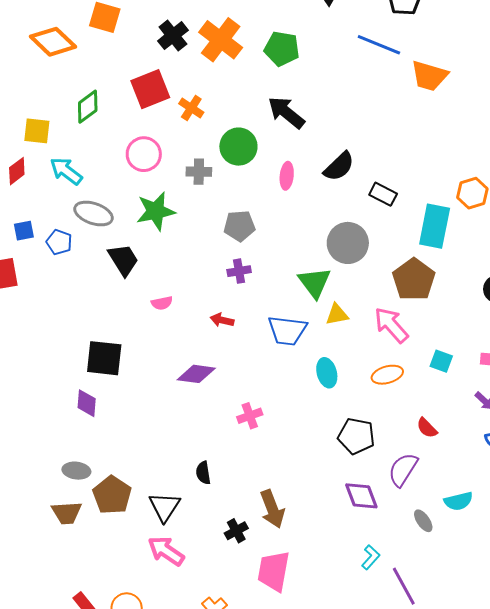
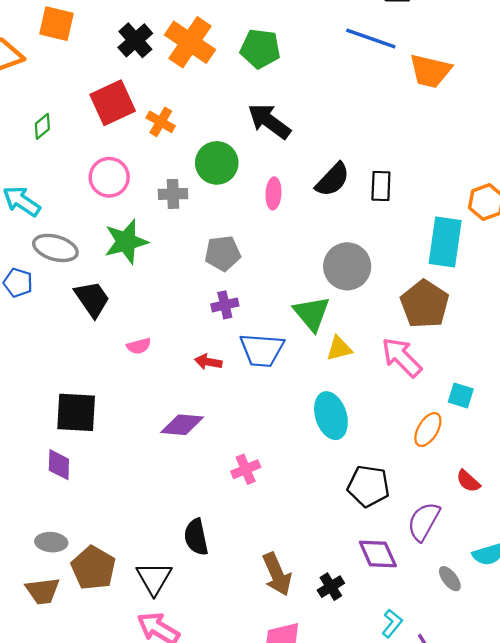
green diamond: (88, 107) -> (42, 126), size x0.7
black rectangle: (383, 194) -> (381, 186), moved, turned 68
blue trapezoid: (287, 331) -> (262, 350), moved
cyan ellipse: (327, 373) -> (331, 416), size x1.4
orange ellipse: (387, 375) -> (428, 430), moved, turned -40
red semicircle: (427, 428) -> (468, 481), moved
black semicircle: (203, 473) -> (196, 537), size x1.4
black cross: (236, 531) -> (331, 587), moved

